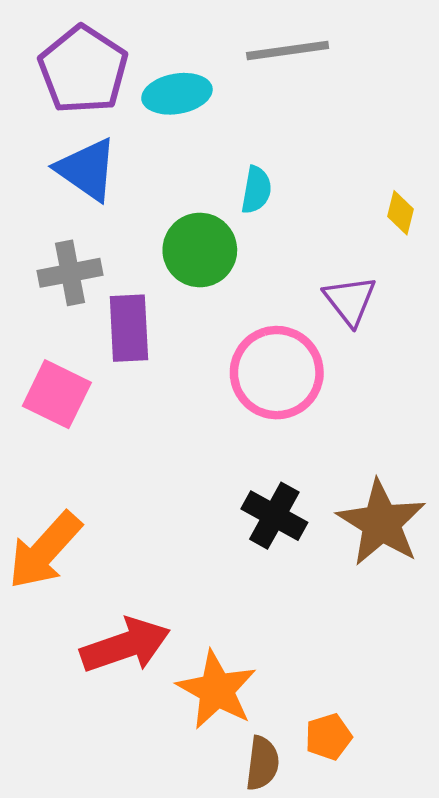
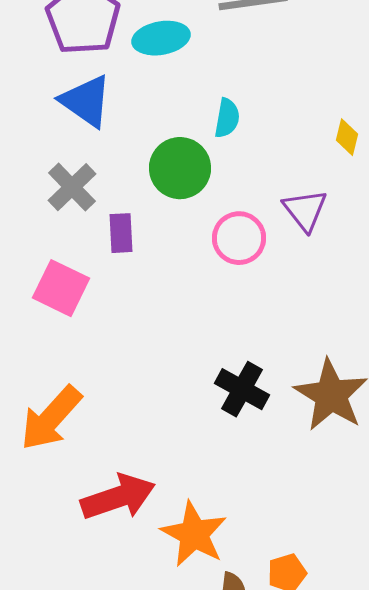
gray cross: (70, 273) -> (72, 187), turned -33
purple rectangle: (129, 328) -> (121, 233), size x0.7
pink circle: (277, 373) -> (239, 238), moved, size x0.7

